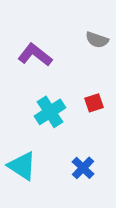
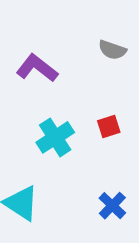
blue cross: (83, 168) -> (112, 206), moved

